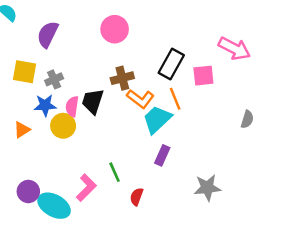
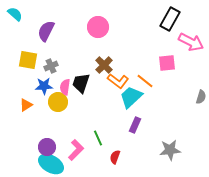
black rectangle: (171, 64) -> (170, 19), moved
brown cross: (122, 78) -> (104, 65), turned -30
orange line: (175, 99) -> (145, 81), turned -30
purple circle: (28, 191) -> (47, 147), moved

